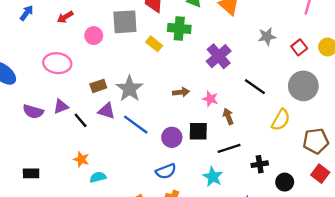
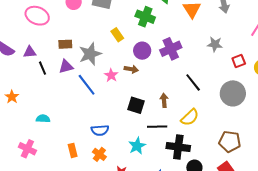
yellow rectangle: (154, 44) -> (117, 35), moved
pink star: (210, 99) -> (111, 75), moved
purple triangle: (107, 111) -> (66, 66), turned -49
yellow semicircle: (281, 120) -> (190, 117), moved
purple circle: (172, 137) -> (142, 51), moved
orange star: (81, 159) -> (12, 97), moved
black cross: (260, 164) -> (178, 147), size x1.6

